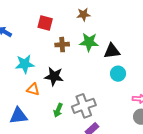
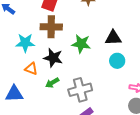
green star: (89, 42) -> (81, 44), moved
brown cross: (62, 45) -> (51, 27), moved, size x1.5
green arrow: (58, 110) -> (52, 83), moved, turned 32

